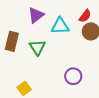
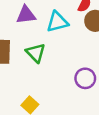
purple triangle: (36, 15) -> (26, 15), turned 42

